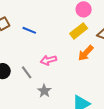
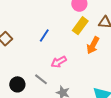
blue line: (29, 30) -> (44, 36), moved, turned -64

